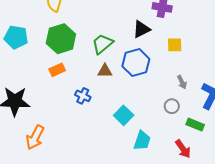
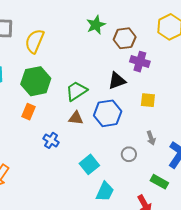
orange rectangle: (57, 70) -> (28, 112), turned -49
gray circle: (172, 106) -> (129, 154), moved

